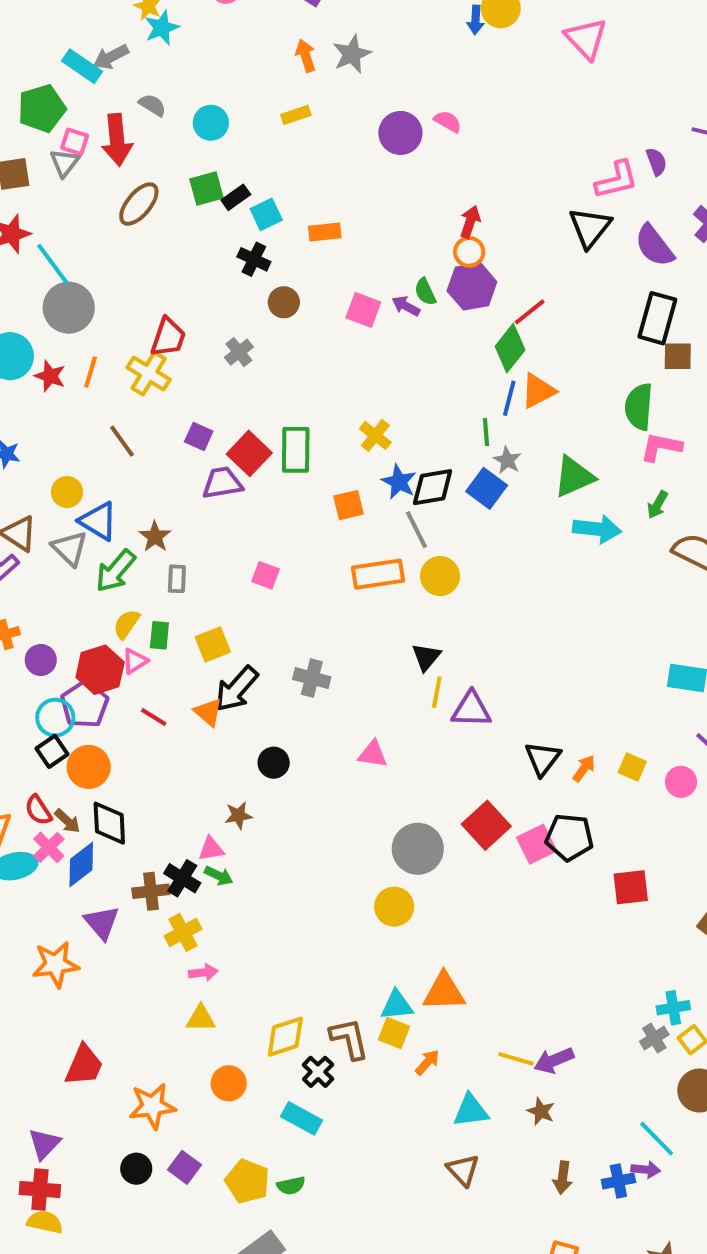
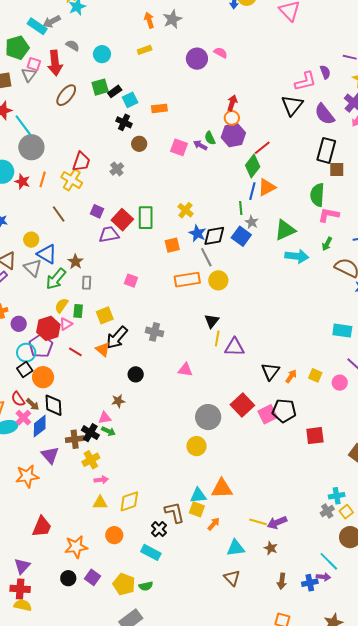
yellow diamond: (285, 1037) -> (129, 501), moved

